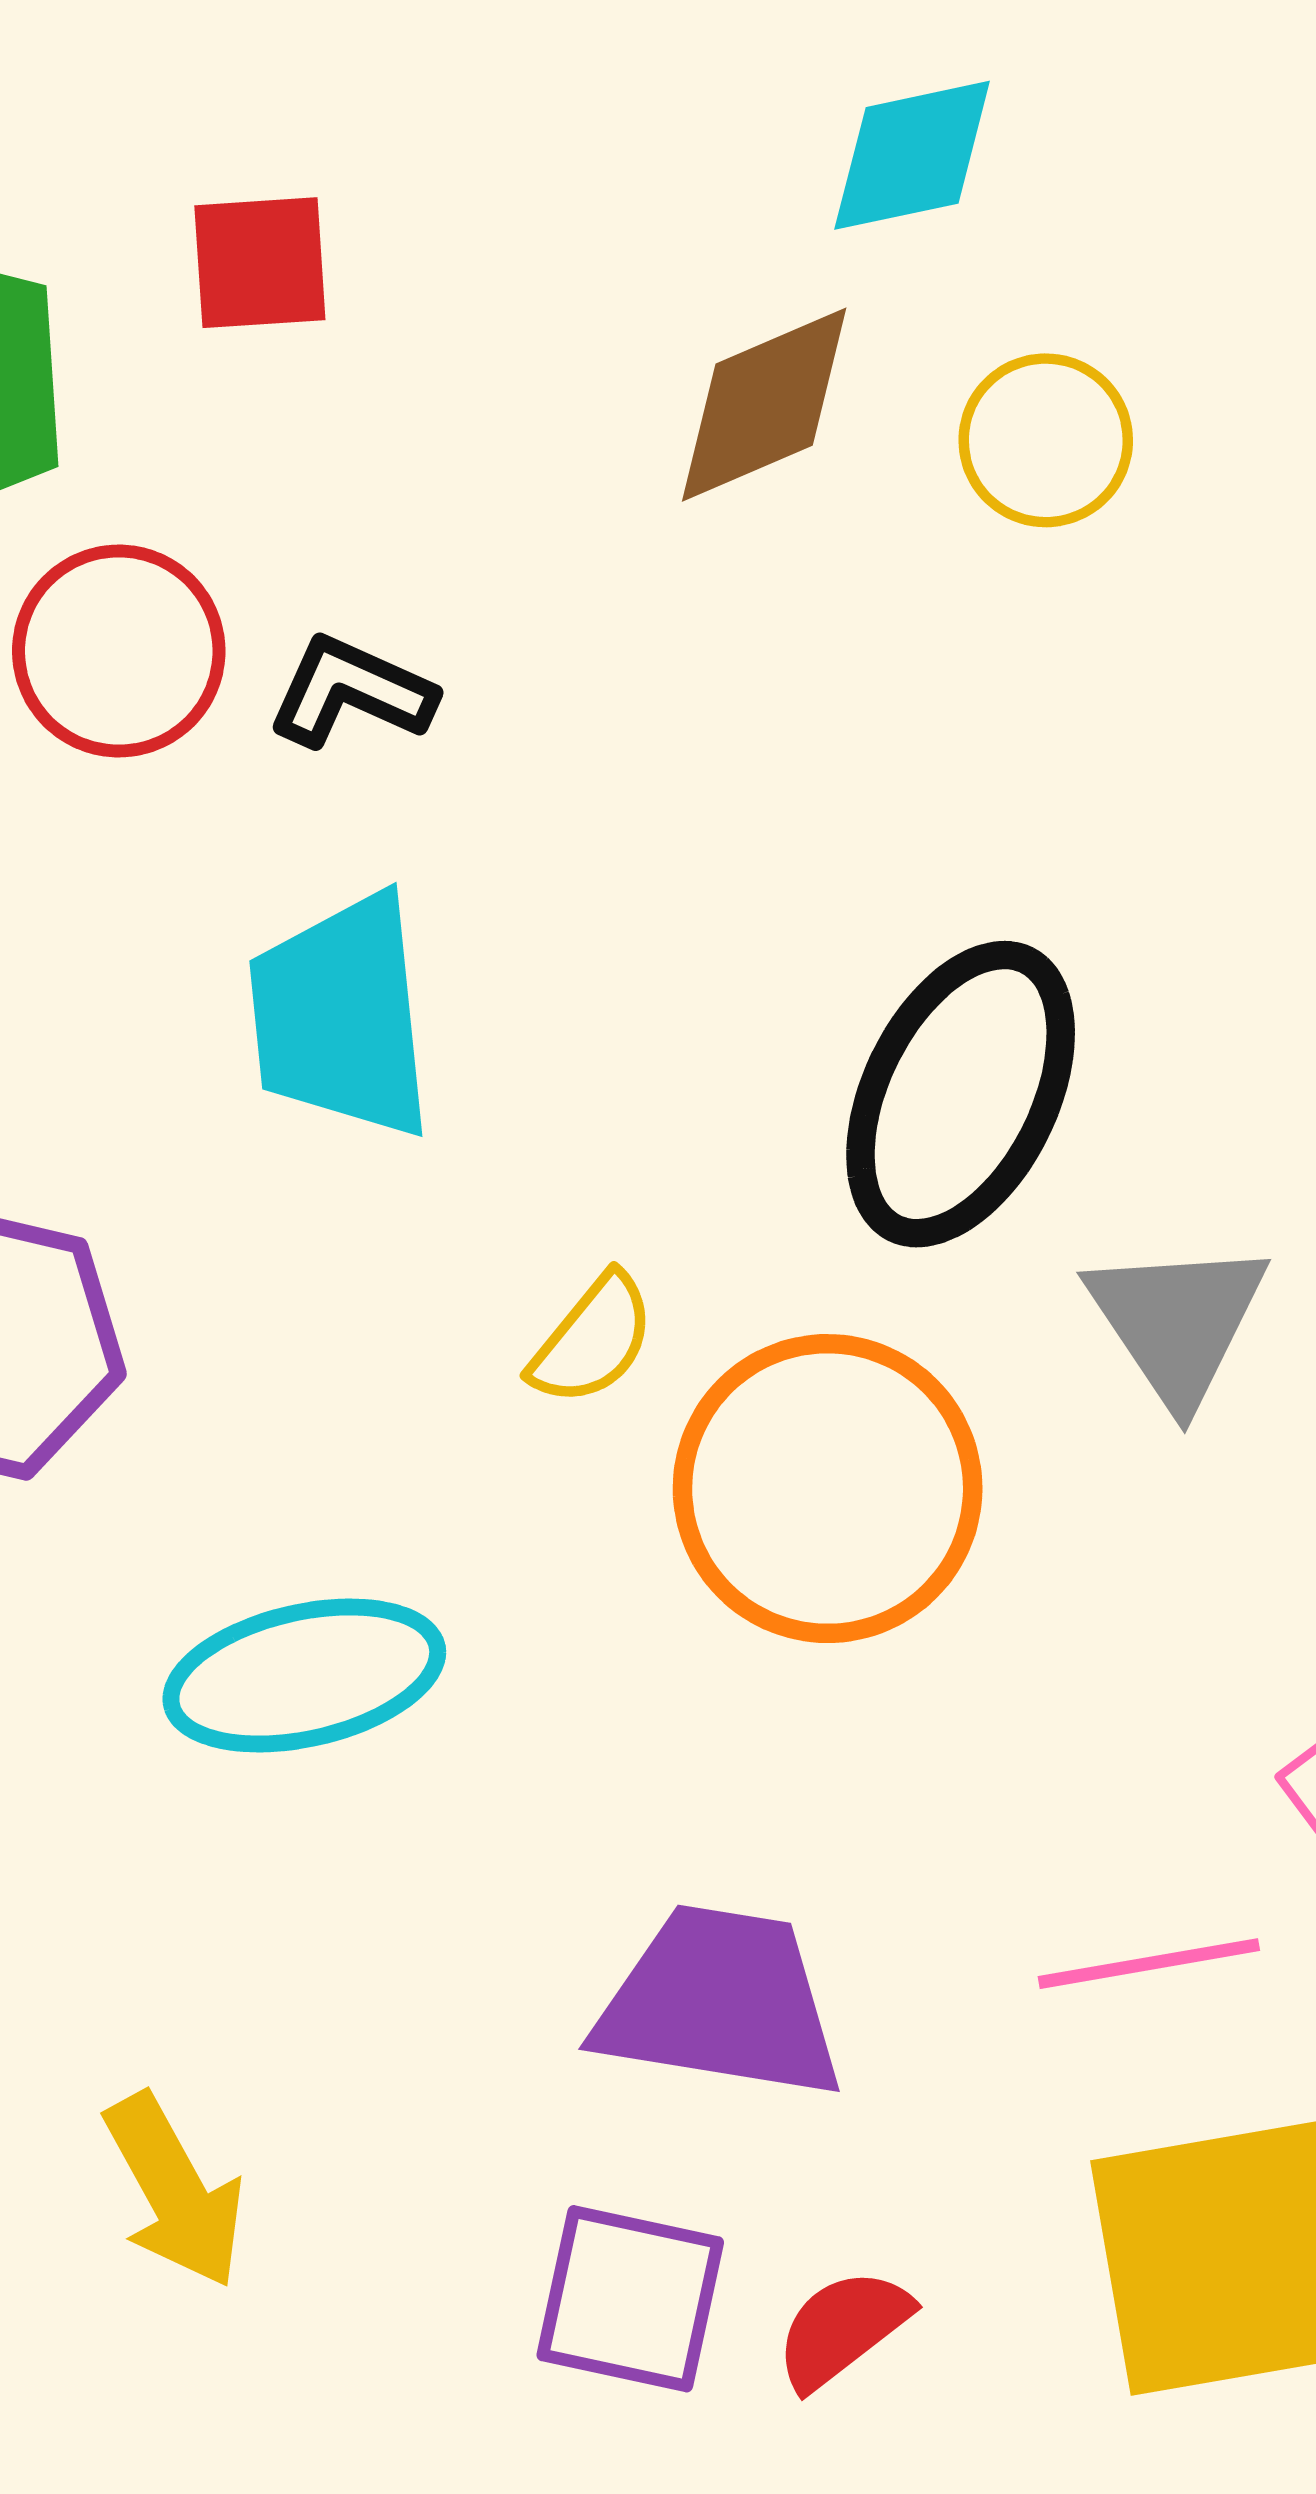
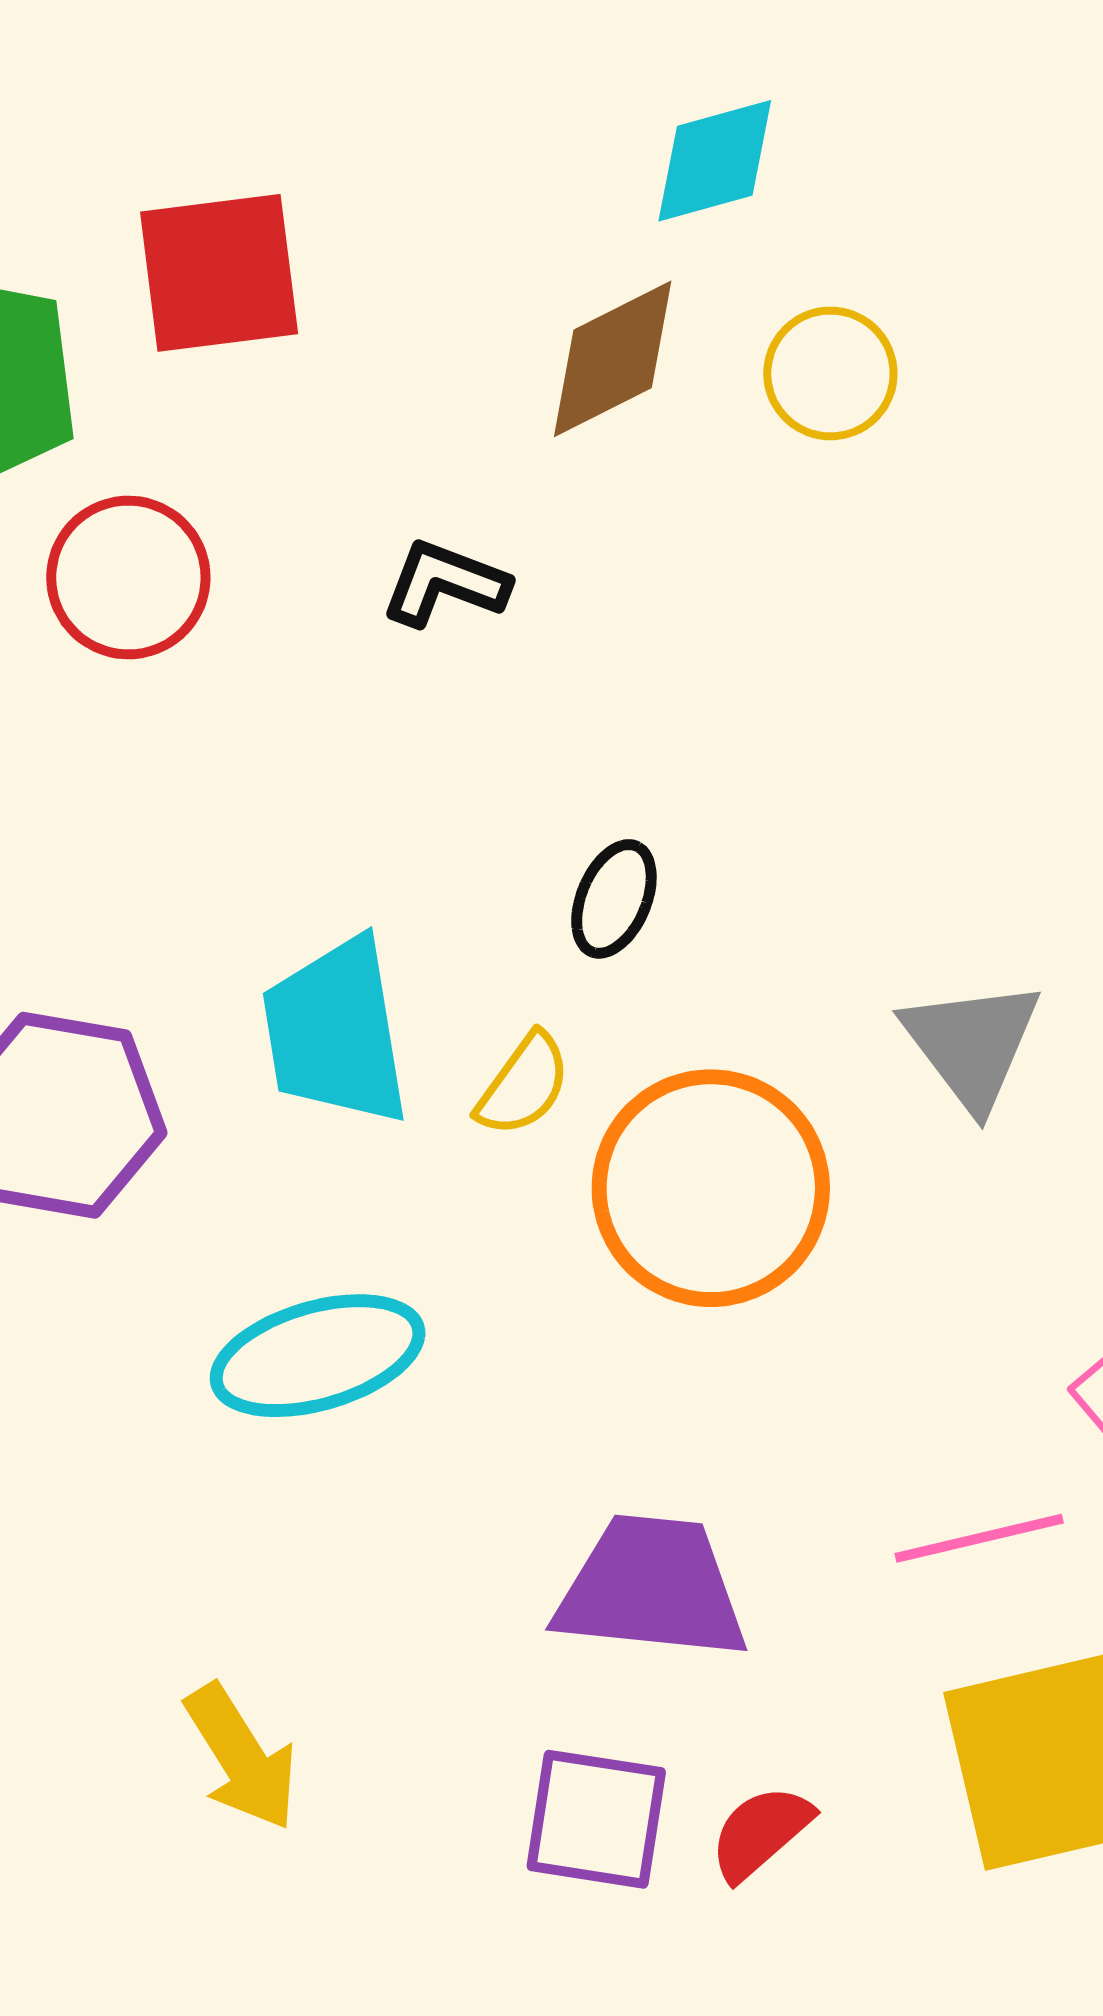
red square: (260, 263) -> (219, 273), size x1.5
black L-shape: (351, 692) -> (445, 583), moved
cyan trapezoid: (341, 1016) -> (336, 1032), moved
black ellipse: (961, 1094) -> (614, 899), moved, size x0.5

